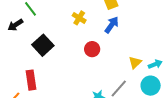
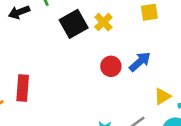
blue arrow: (112, 25) -> (140, 62), moved
black square: (43, 45) -> (74, 24), moved

